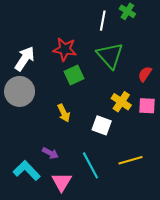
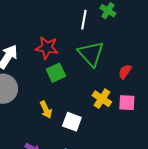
white square: (102, 125) -> (72, 122), moved

